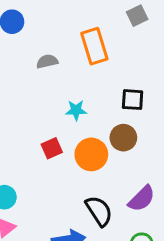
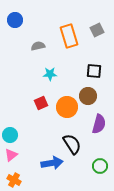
gray square: (137, 16) -> (97, 30), moved
cyan star: (76, 110) -> (50, 74), moved
purple semicircle: (142, 199) -> (99, 124), moved, turned -30

